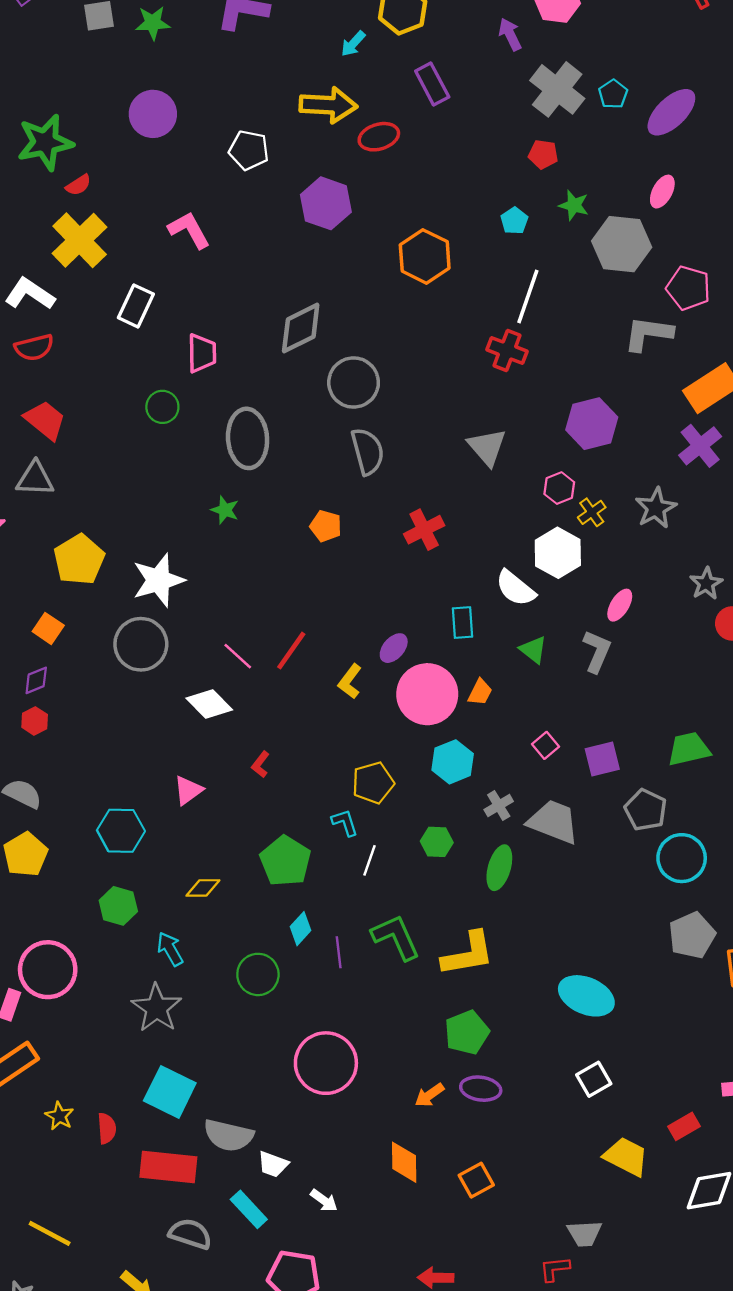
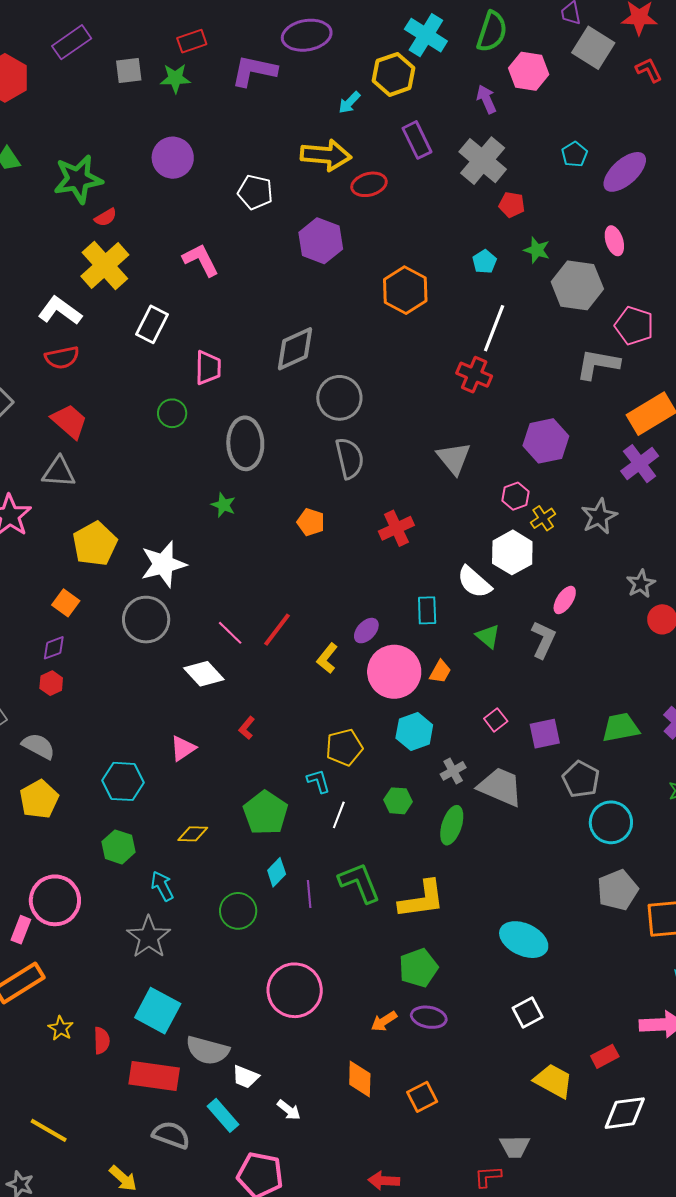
gray cross: (557, 89) -> (483, 161), moved
pink ellipse: (662, 192) -> (614, 241), turned -48

